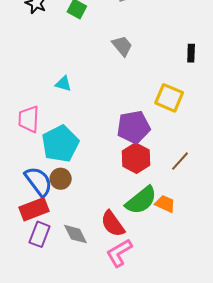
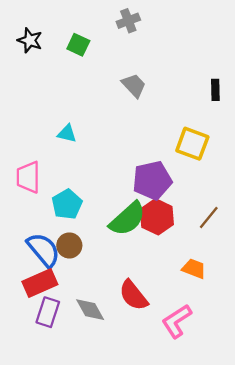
cyan pentagon: (60, 144) -> (67, 204), size x0.7
green semicircle: (141, 200) -> (127, 219), moved
pink L-shape: (119, 253) -> (177, 321), moved

